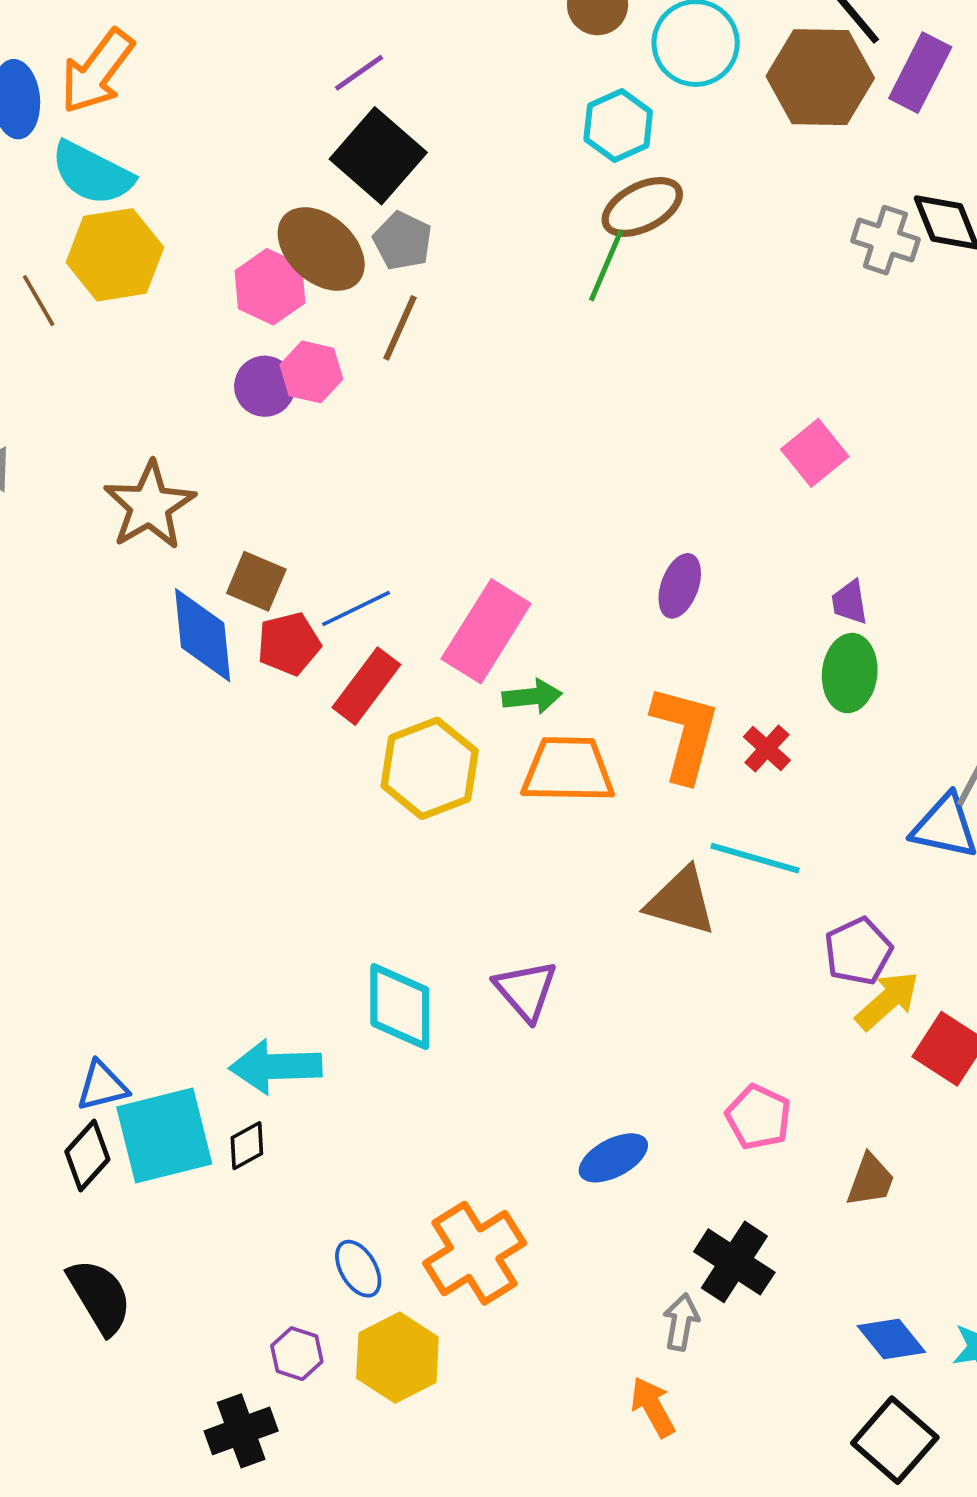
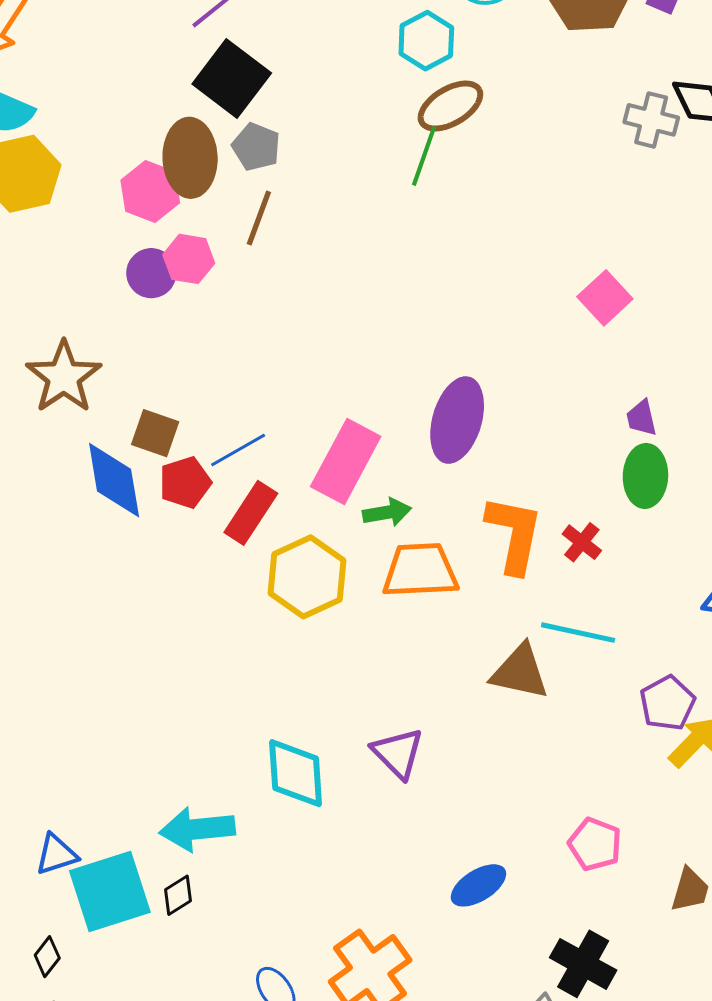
brown ellipse: (321, 249) -> (190, 158), turned 50
purple ellipse: (680, 586) -> (457, 420), moved, size x1.6
black diamond: (87, 1156) -> (47, 957), moved, size x0.7

